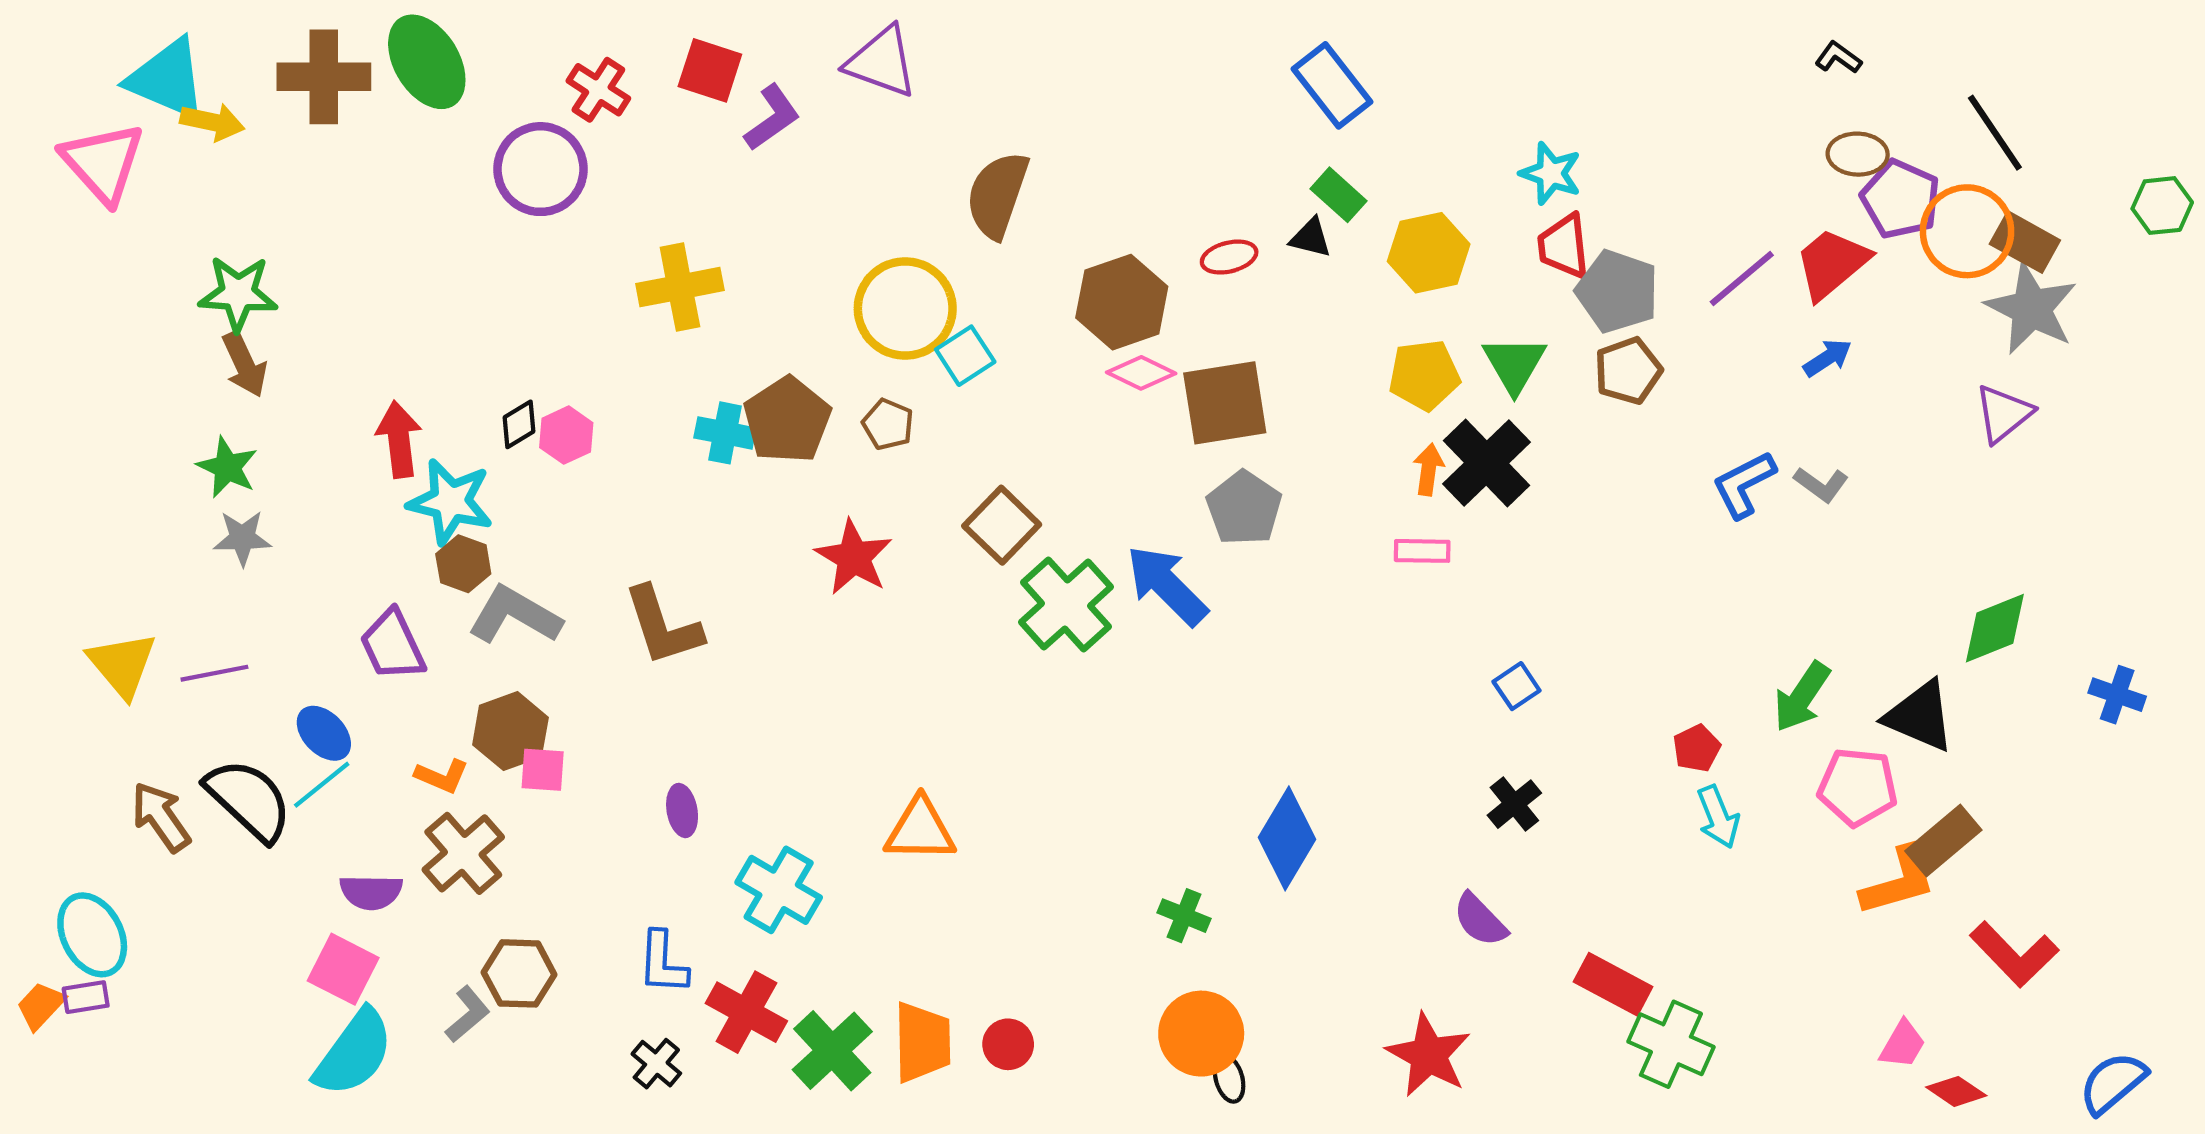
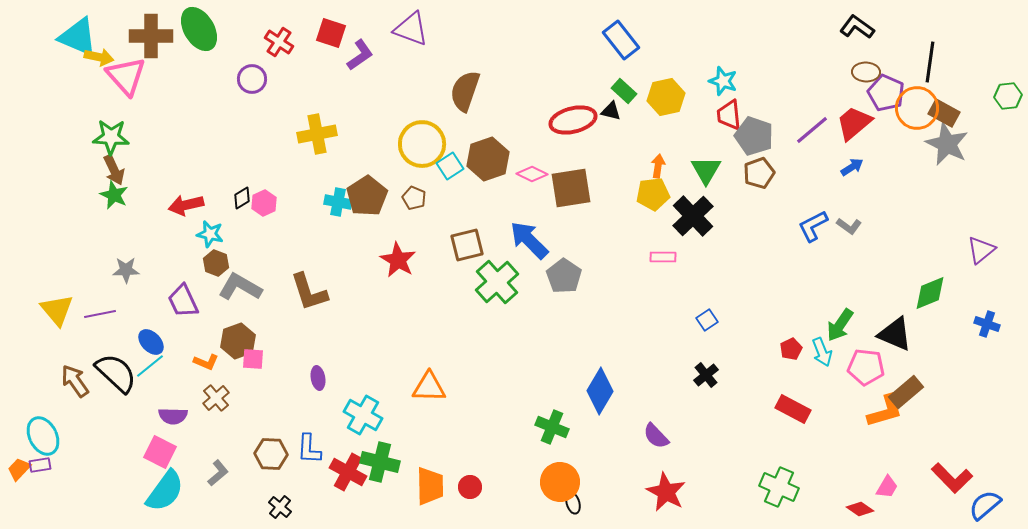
black L-shape: (1838, 58) -> (857, 27), size x1.6
black line: (1995, 133) -> (930, 62), turned 42
pink triangle: (103, 163) -> (126, 76), moved
purple circle: (540, 169) -> (252, 79), size x0.7
yellow hexagon: (1429, 253) -> (666, 97), moved
red ellipse: (1229, 257) -> (573, 120), size x1.8
brown hexagon: (1122, 302) -> (488, 159), moved
yellow pentagon: (1424, 375) -> (653, 194), moved
purple triangle: (2003, 414) -> (981, 250), moved
red arrow: (399, 439) -> (186, 205), turned -96
green star: (227, 467) -> (114, 195), moved
orange arrow: (1429, 469) -> (658, 166), moved
cyan star: (450, 502) -> (210, 234), size x0.7
gray pentagon: (1244, 508) -> (564, 276), moved
brown square: (1002, 525) -> (467, 245), turned 32
gray star: (242, 538) -> (126, 270), moved
blue arrow: (1167, 585) -> (529, 240), moved
cyan arrow: (1718, 817) -> (822, 352), moved
brown cross: (463, 853) -> (216, 398), size x0.7
green cross: (1184, 916) -> (552, 427), size x1.4
purple semicircle: (1480, 920) -> (656, 436), moved
red L-shape: (2014, 954) -> (952, 478), moved
brown hexagon: (519, 973) -> (271, 454), moved
red rectangle: (1613, 984) -> (793, 409), moved
green cross: (832, 1051) -> (380, 462), moved, turned -33
black cross: (656, 1064) -> (280, 507), moved
red diamond: (1956, 1091) -> (860, 509), moved

